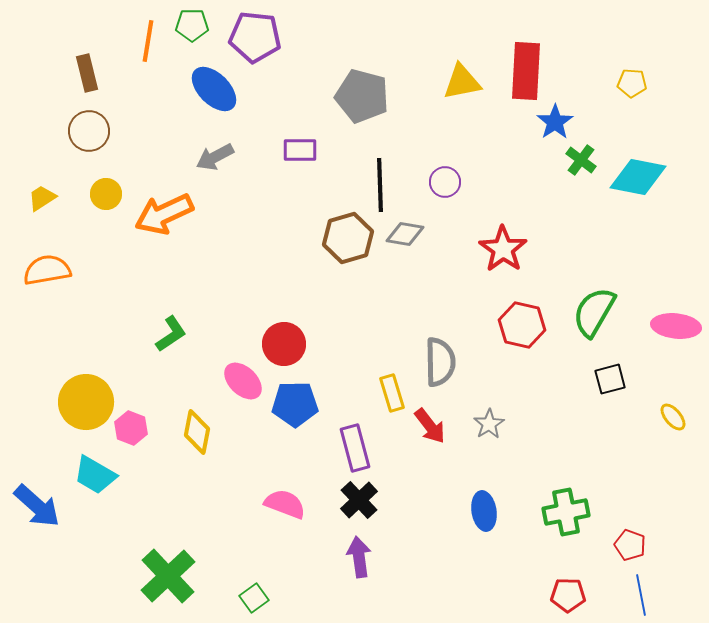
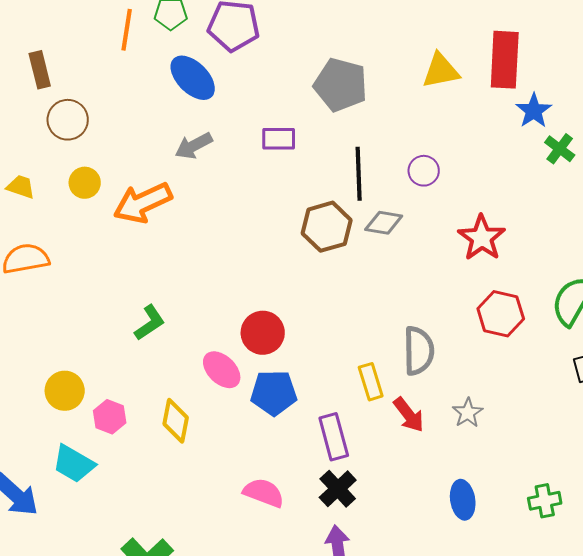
brown rectangle: (87, 73) -> (40, 70), moved
yellow trapezoid: (42, 198) -> (21, 187), turned 52
yellow circle: (86, 402) -> (65, 391), size x0.7
green cross: (566, 512) -> (545, 501), size x0.7

